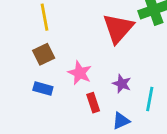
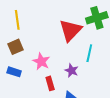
cyan line: (150, 99) -> (89, 53), moved

